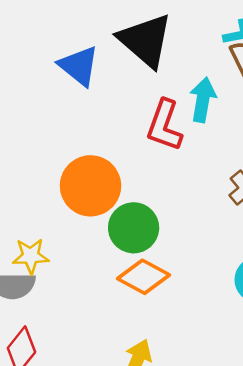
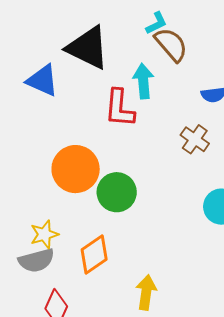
orange diamond: (144, 277) -> (94, 254), moved, turned -48

